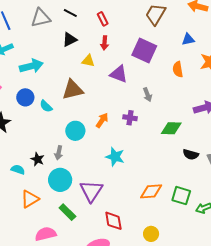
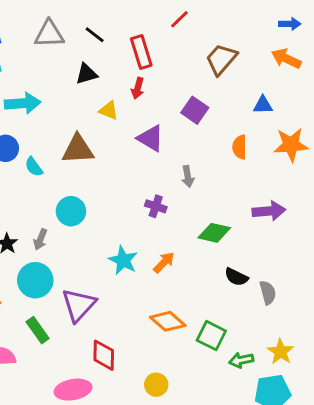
red rectangle: (103, 19) -> (141, 52), size x1.5
purple square: (144, 51) -> (195, 110), size x0.7
orange arrow: (102, 120) -> (164, 262), moved
orange diamond: (151, 191) -> (168, 321), turned 35

